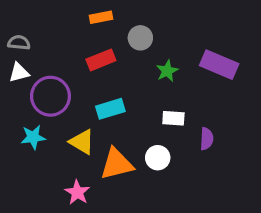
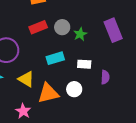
gray circle: (140, 38) -> (62, 27), moved
purple rectangle: (219, 65) -> (113, 30), turned 45
cyan rectangle: (110, 109) -> (55, 58), moved

